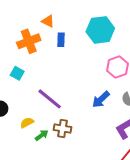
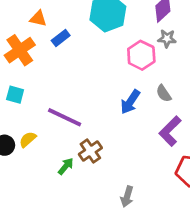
blue rectangle: (61, 40) -> (61, 38), turned 64
yellow semicircle: (27, 123) -> (28, 139), moved
brown cross: (62, 128) -> (90, 151), turned -30

